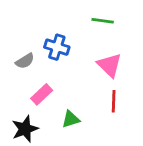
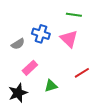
pink triangle: (110, 65) -> (69, 39), moved
red line: (114, 101) -> (82, 73), turned 56

